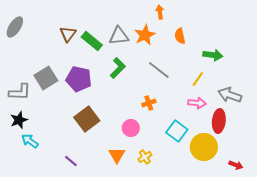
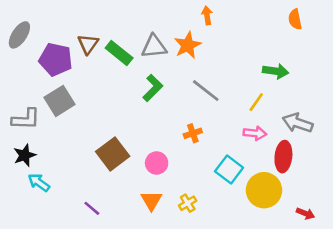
orange semicircle: (180, 36) -> (295, 19), moved
purple pentagon: (79, 79) -> (56, 60), moved
pink circle: (131, 128) -> (157, 163), moved

